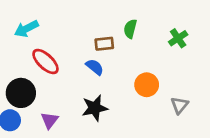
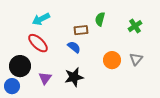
cyan arrow: (26, 29) -> (41, 19), moved
gray triangle: (179, 105) -> (136, 59), moved
purple triangle: (50, 120) -> (45, 78), moved

